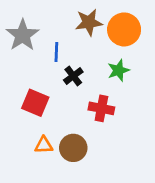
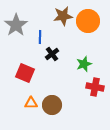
green star: (118, 70) -> (84, 64), moved
red cross: (101, 108) -> (95, 87), moved

